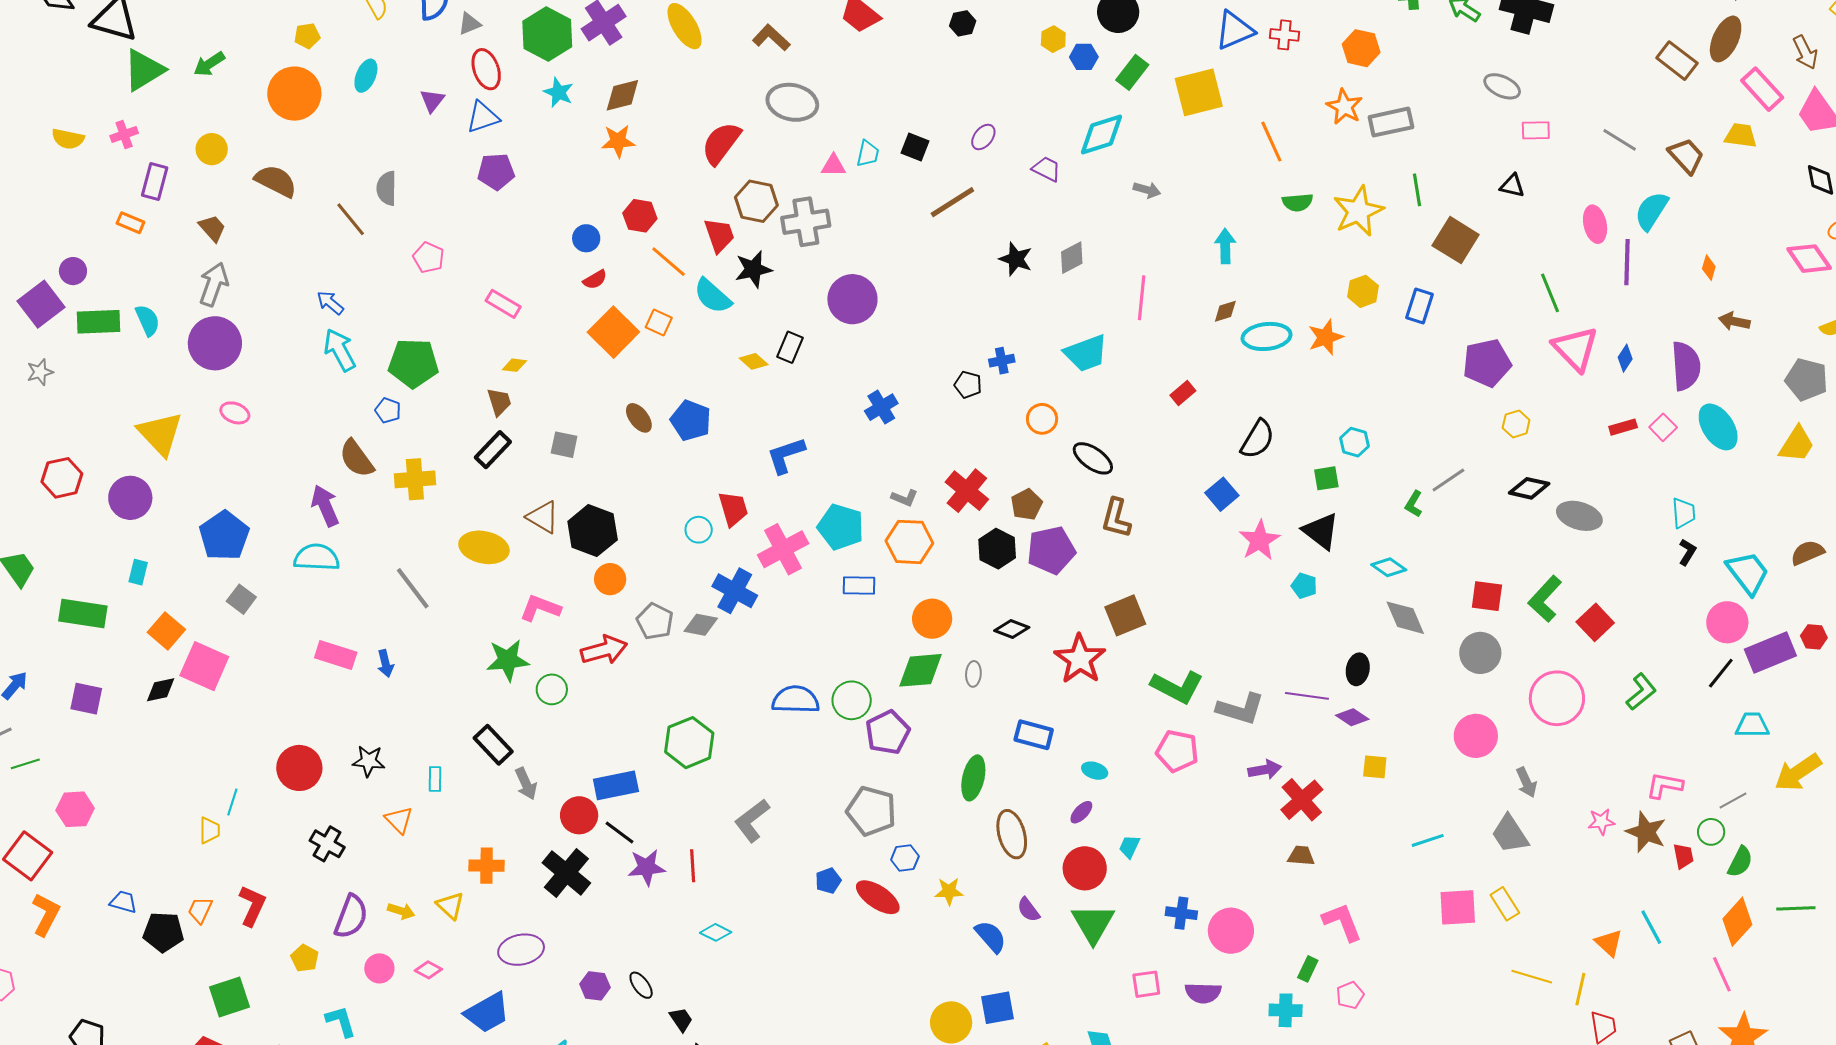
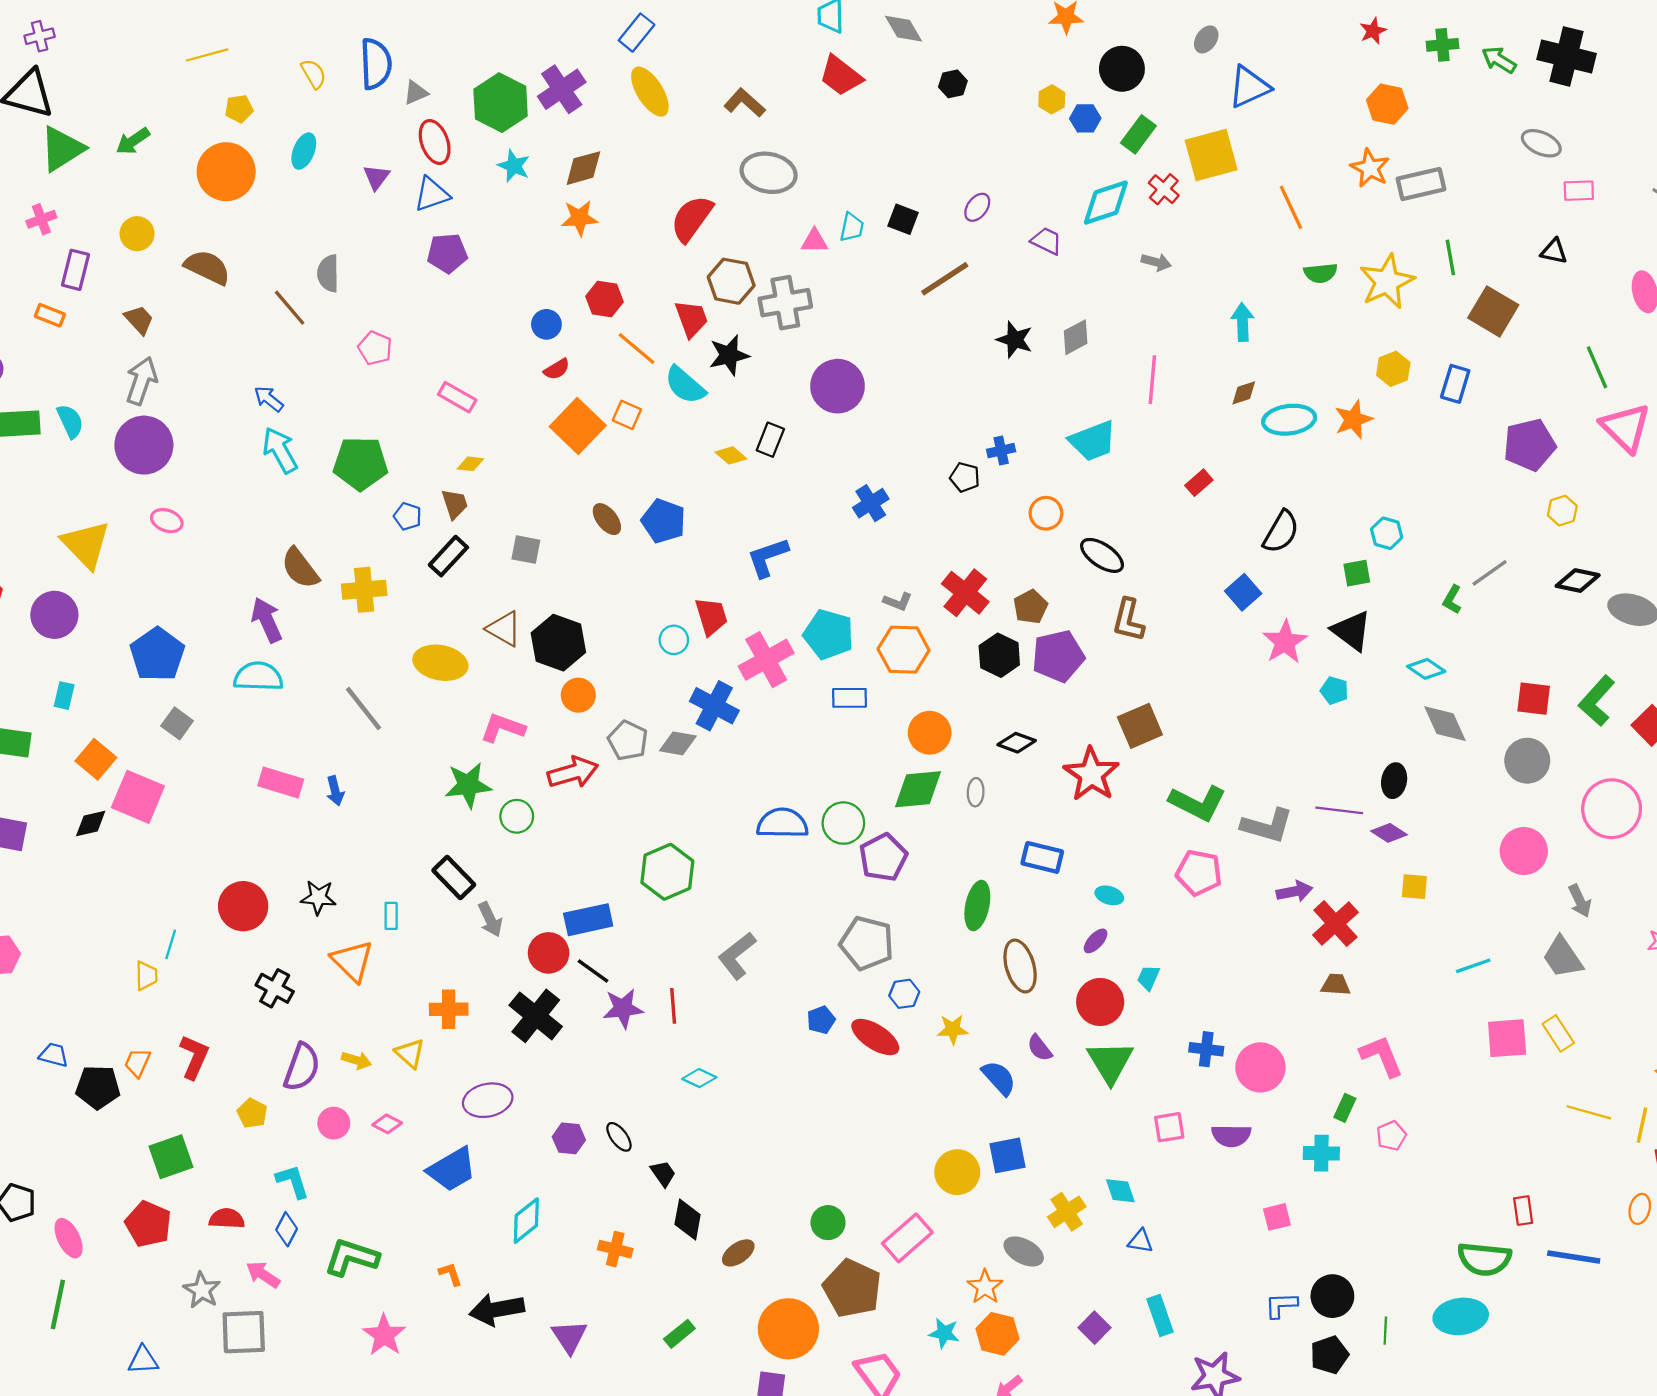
red cross: (1285, 35) -> (1164, 189), moved, turned 36
blue pentagon: (388, 410) -> (408, 516), moved
orange triangle: (399, 820) -> (352, 961), size x1.4

